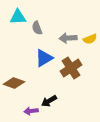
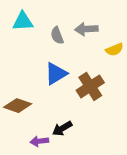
gray semicircle: (37, 28) -> (57, 35), moved
gray arrow: (68, 38) -> (86, 29), moved

